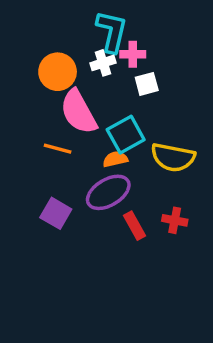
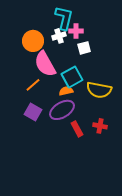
orange line: (58, 149) -> (33, 85), turned -56
purple square: (56, 213) -> (33, 112), moved

